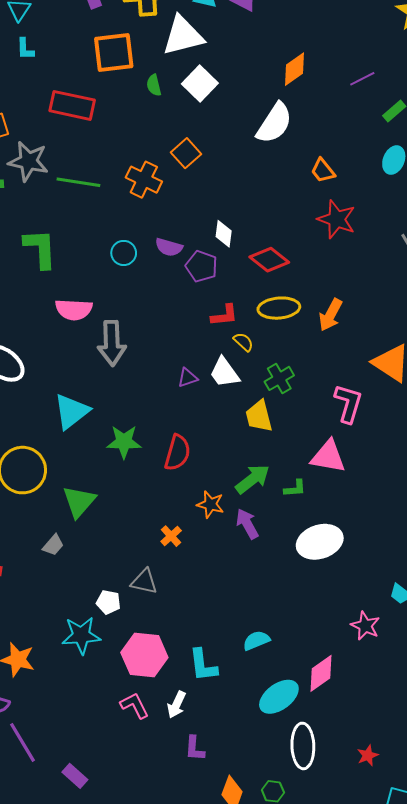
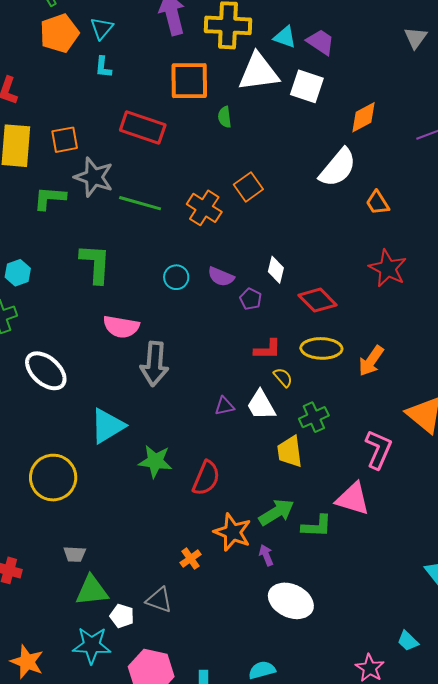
white square: (200, 84) -> (307, 86), moved, turned -32
orange trapezoid: (323, 171) -> (377, 203), moved
purple pentagon: (202, 266) -> (251, 299), size x0.7
green L-shape: (295, 488) -> (317, 526), size x1.4
green triangle: (79, 502) -> (92, 591), moved, turned 36
orange star: (210, 504) -> (233, 532), size x1.4
purple arrow: (247, 524) -> (266, 555), size x0.7
white ellipse: (320, 542) -> (291, 601), moved, turned 36
gray trapezoid: (53, 545) -> (75, 554), turned 45

